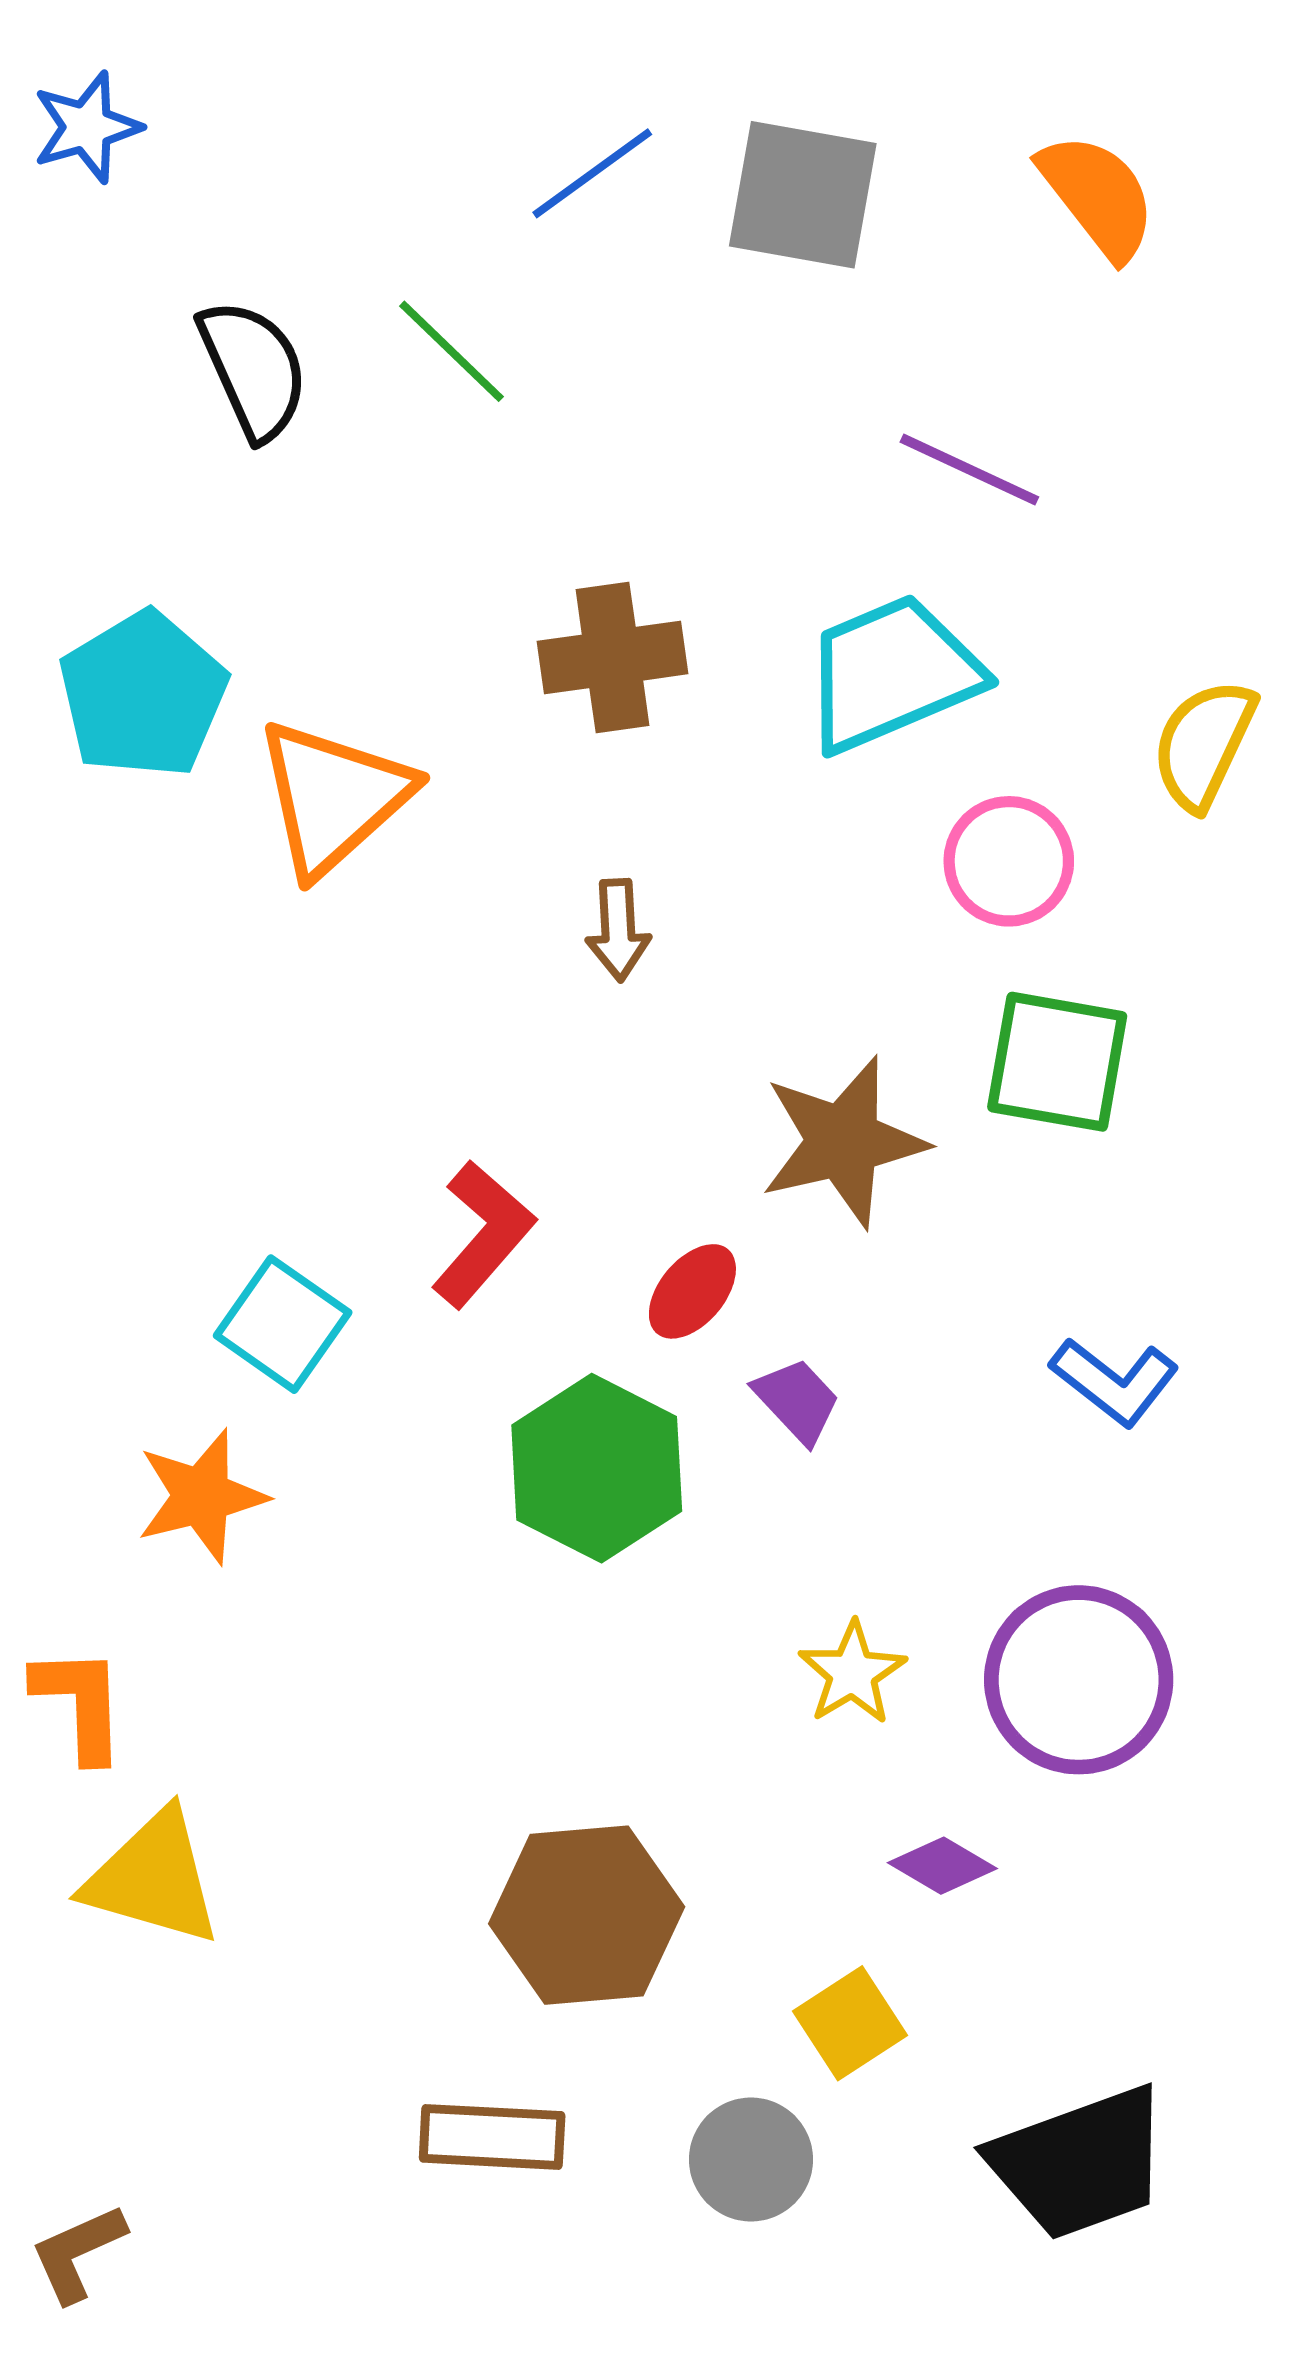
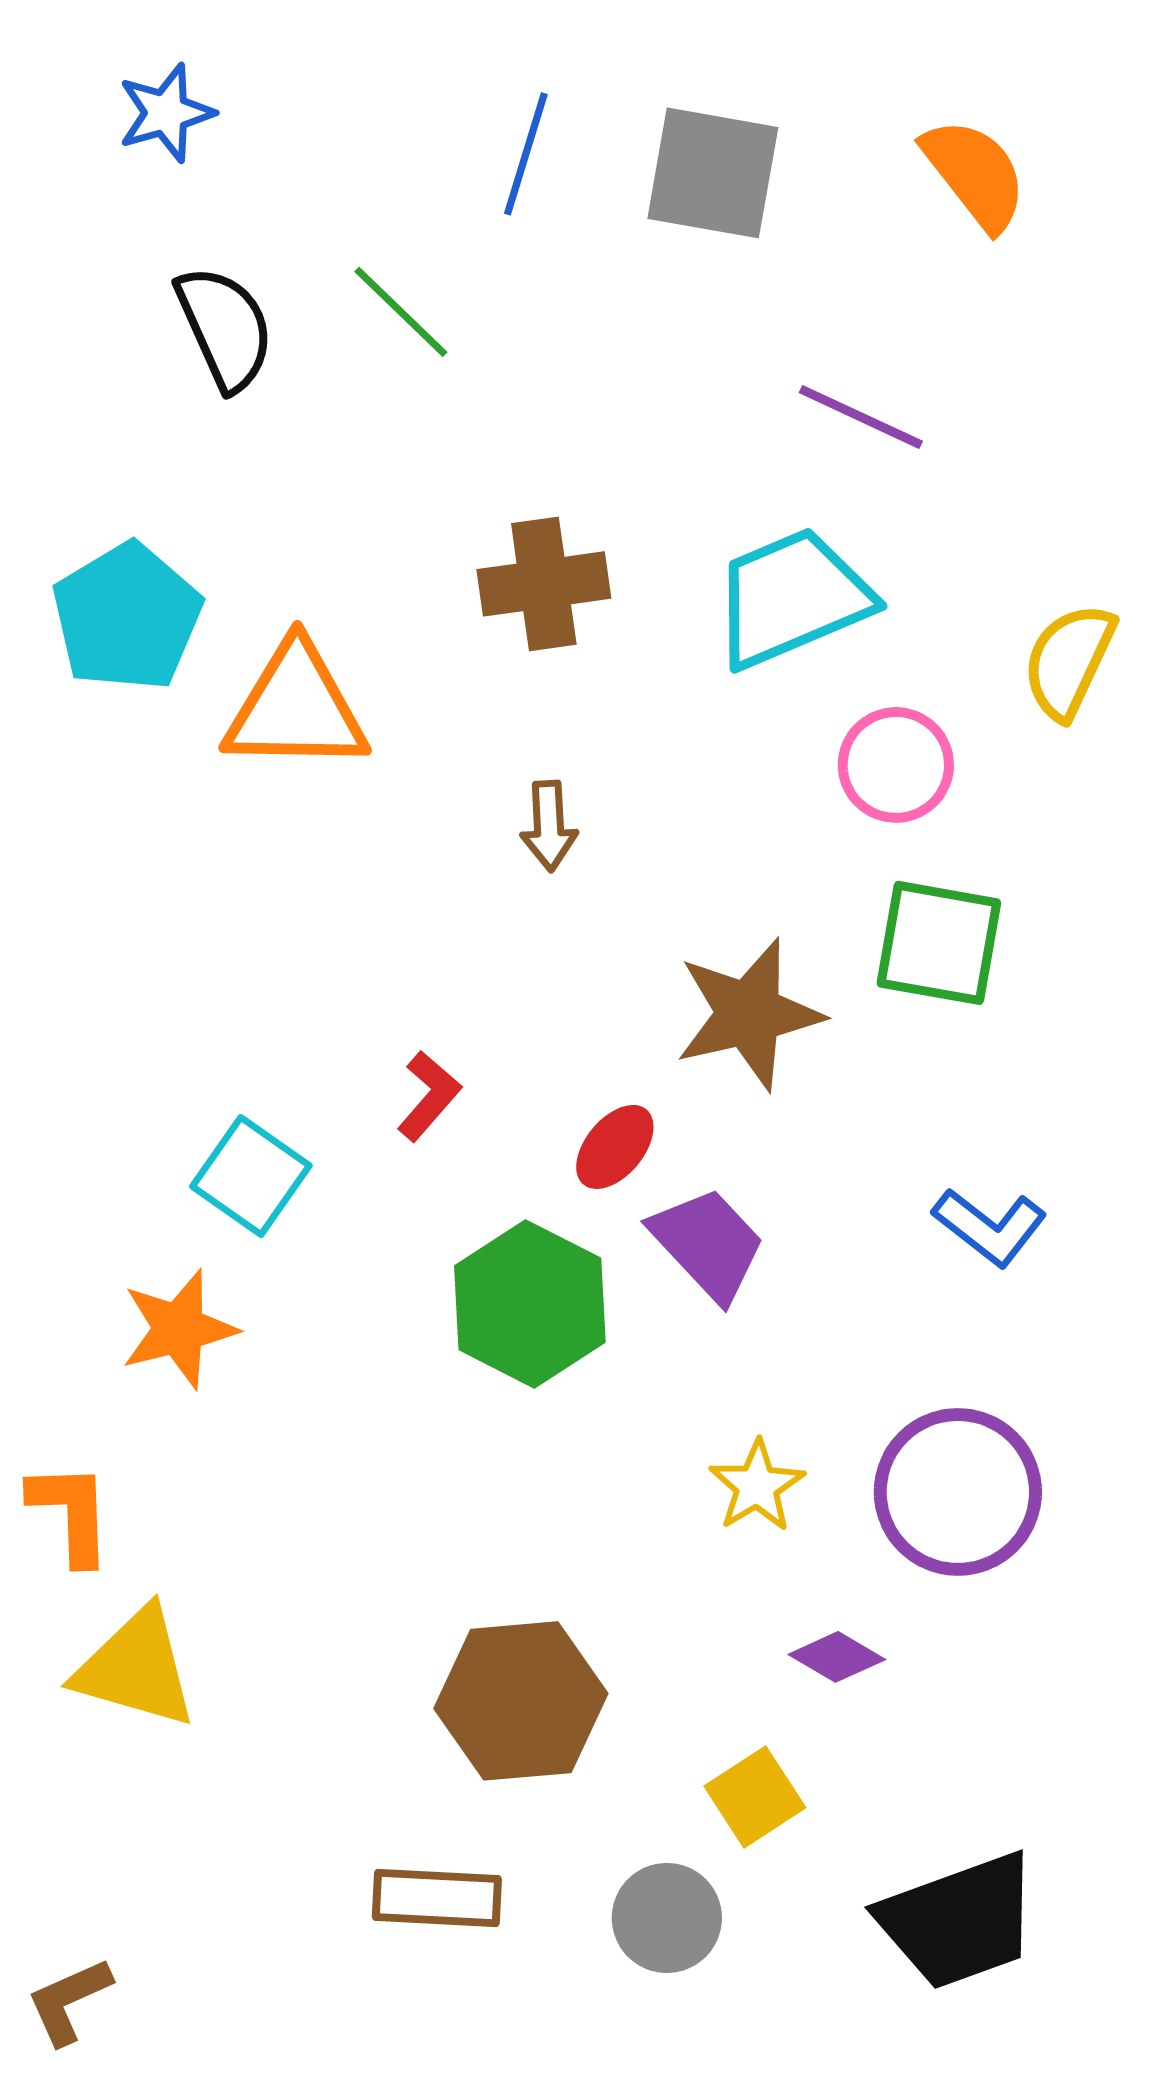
blue star: (87, 127) -> (166, 113), moved
blue line: (592, 173) -> (526, 154), turned -37
orange triangle: (333, 797) -> (296, 708), turned 43
red L-shape: (483, 1234) -> (429, 1096), size x0.7
purple trapezoid: (797, 1401) -> (708, 1244), size x1.5

